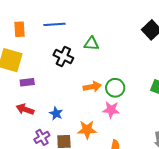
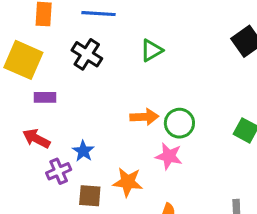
green triangle: (91, 44) -> (152, 50), turned -42
black cross: (63, 56) -> (87, 54), moved
purple cross: (42, 137) -> (59, 171), moved

